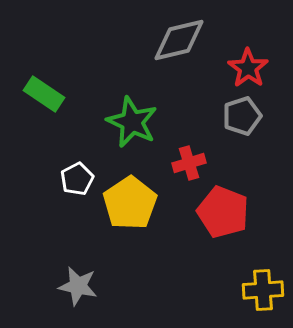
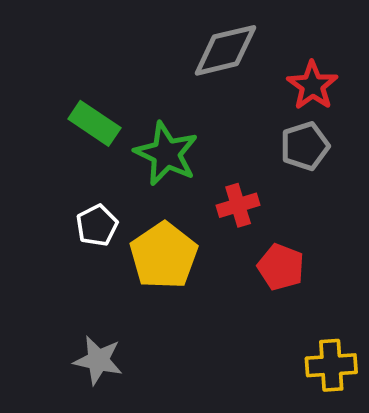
green rectangle: (44, 94) -> (94, 123), moved
red pentagon: (223, 212) -> (281, 267), size x0.7

